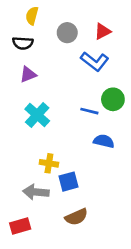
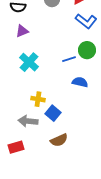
blue L-shape: (95, 61) -> (86, 21), moved
blue line: (89, 111) -> (69, 59), turned -32
blue square: (69, 182) -> (53, 113), turned -35

